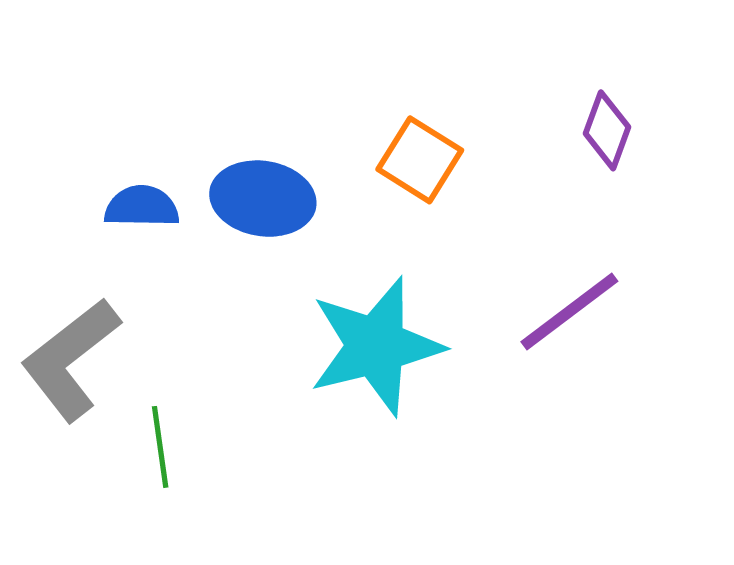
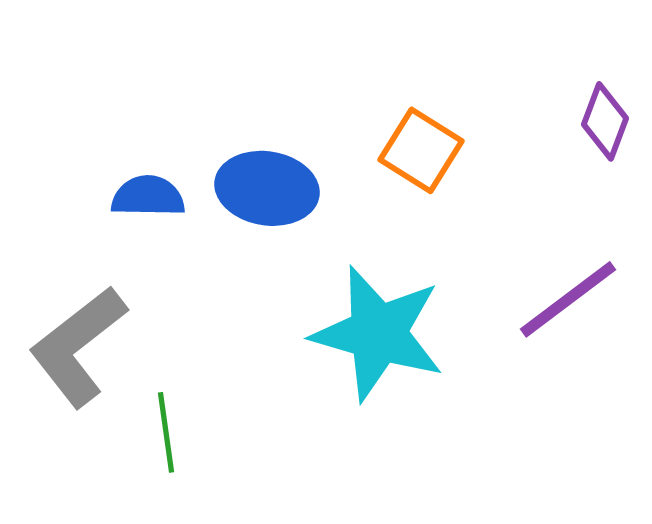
cyan star: (376, 346) -> (378, 333), turned 30

